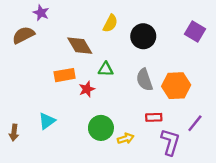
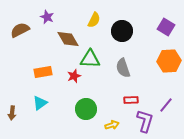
purple star: (41, 13) -> (47, 17), moved
green triangle: (106, 69) -> (90, 59), size x1.5
orange rectangle: (65, 75) -> (43, 72), moved
orange hexagon: (176, 86) -> (169, 61), moved
yellow arrow: (126, 138) -> (112, 125), moved

